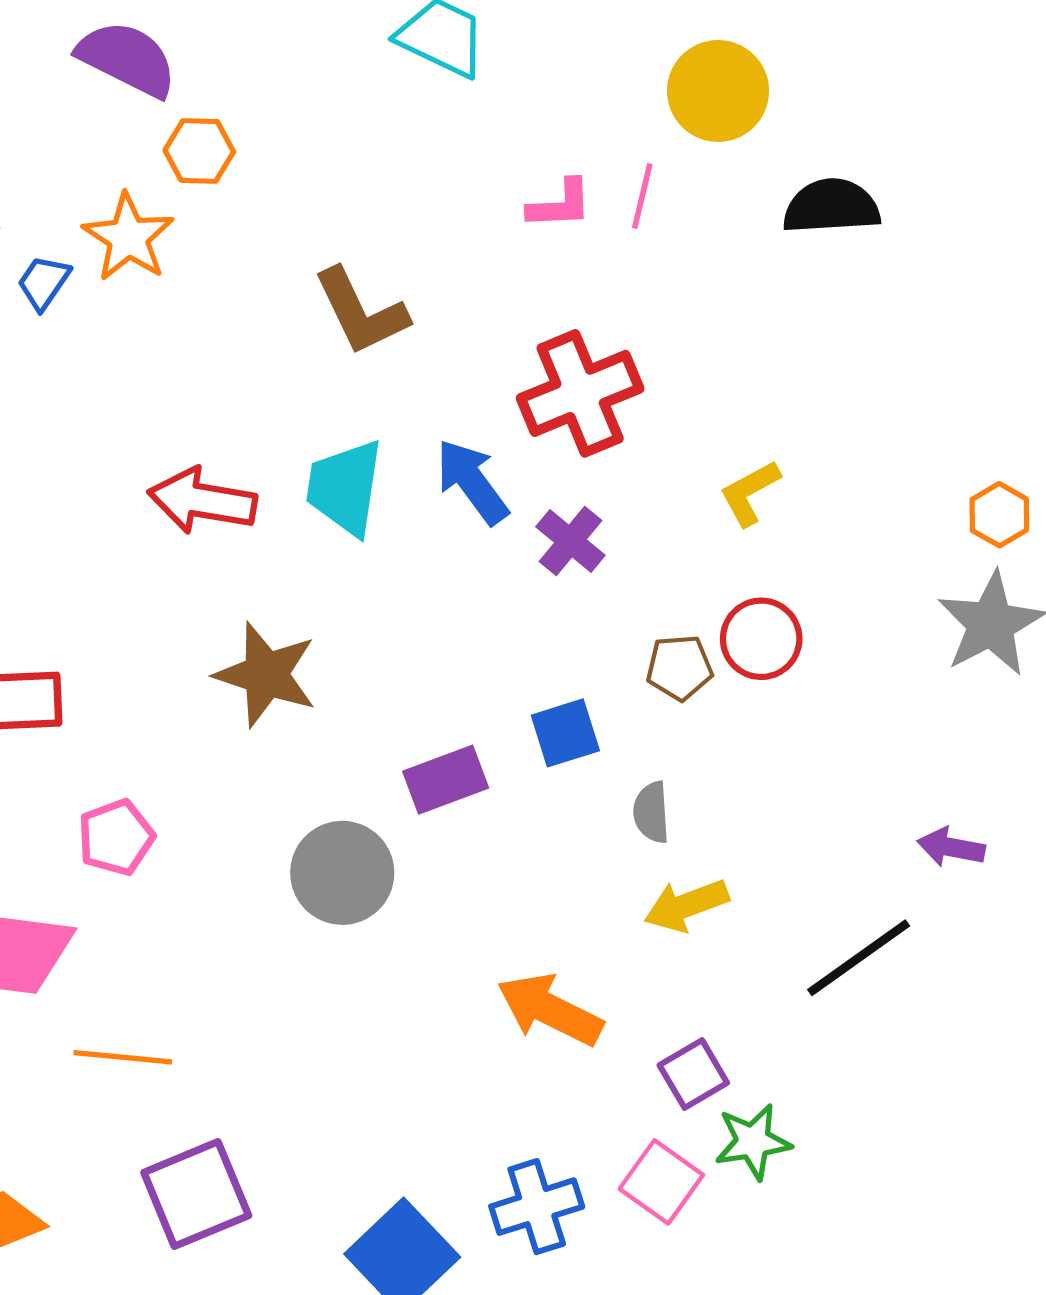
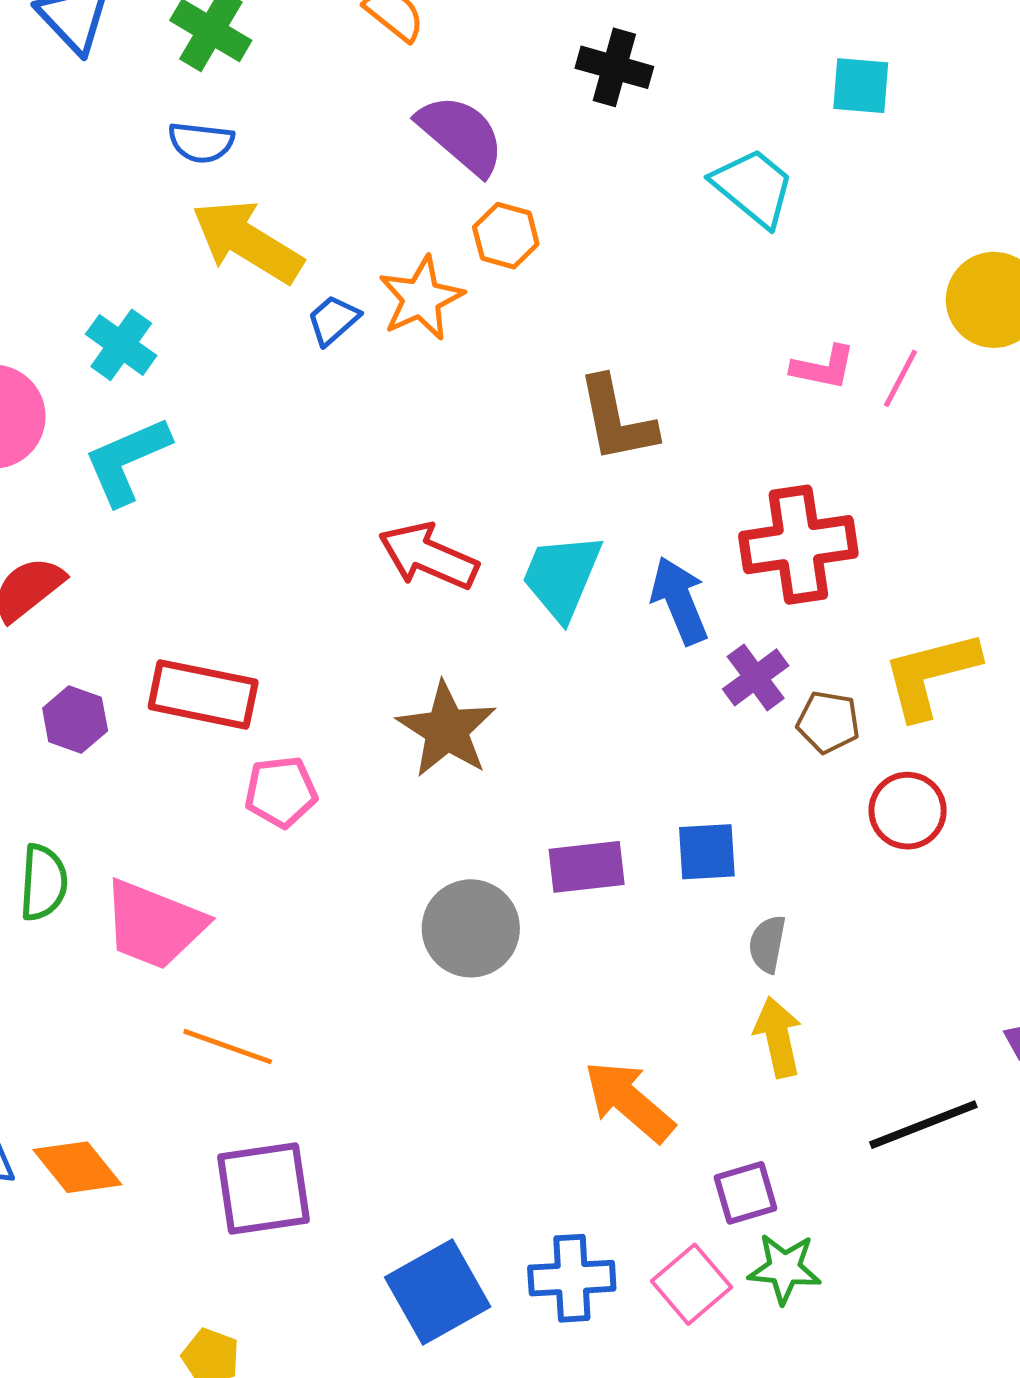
yellow L-shape: (750, 493) -> (931, 675), size x1.6
brown pentagon: (679, 668) -> (828, 722), moved
pink pentagon: (116, 837) -> (281, 792), moved
yellow arrow: (686, 905) -> (778, 1037), turned 84

